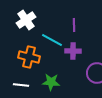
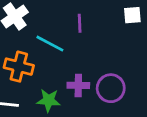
purple cross: (73, 51) -> (78, 85), moved

